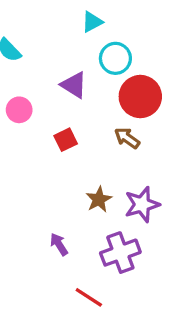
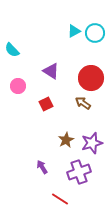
cyan triangle: (92, 22) -> (74, 31), moved
cyan circle: (115, 58) -> (95, 33), moved

